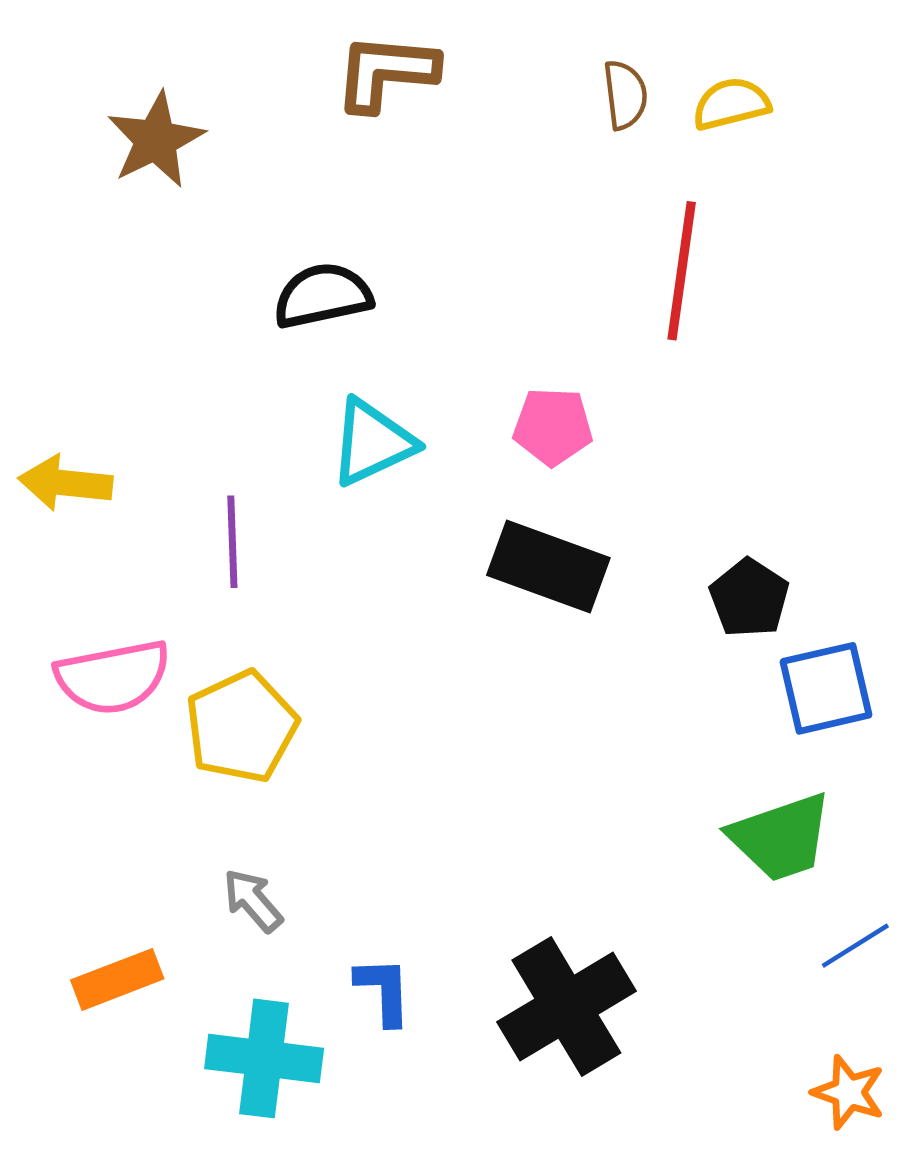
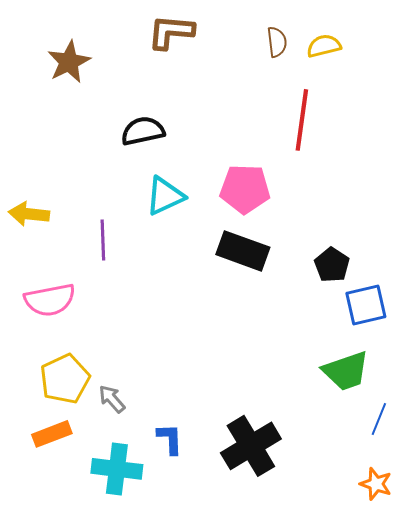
pink pentagon: (553, 427) -> (245, 189), size x1.4
yellow pentagon: (241, 727) -> (65, 379), moved
blue line: (855, 946) -> (379, 419), turned -36

